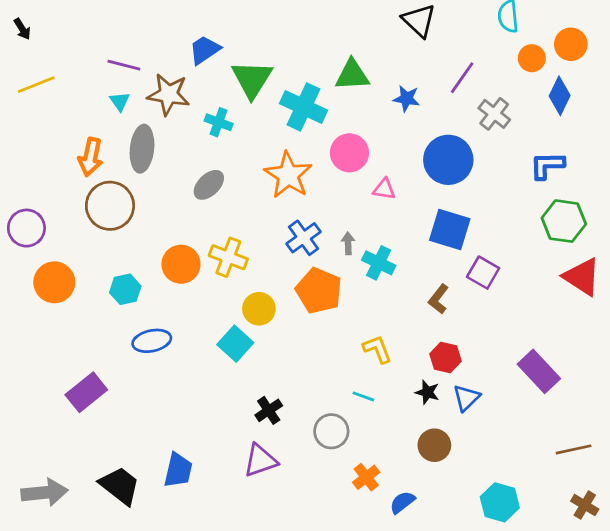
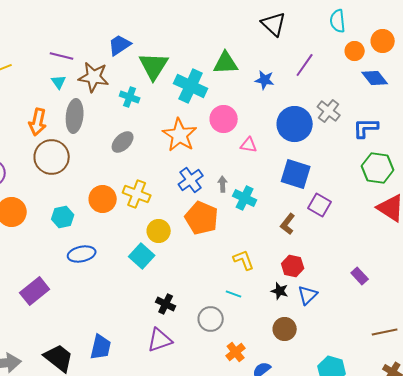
blue diamond: (560, 96) -> (375, 78), turned -64
gray cross: (494, 114) -> (329, 111), moved
purple rectangle: (539, 371) -> (360, 276), size x0.6
black cross: (269, 410) -> (166, 304), turned -30

